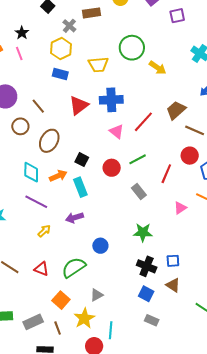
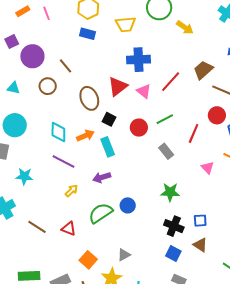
red triangle: (79, 105) -> (118, 86), moved
brown ellipse: (49, 141) -> (89, 98), moved, turned -50
pink triangle: (180, 208) -> (207, 168), turned -40
green semicircle: (74, 267) -> (101, 213), moved

